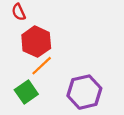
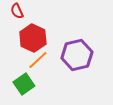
purple hexagon: (84, 92) -> (77, 55), moved

